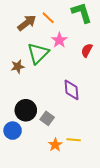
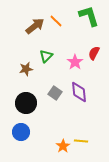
pink star: (59, 40) -> (75, 62), moved
green triangle: (38, 53) -> (46, 56), size x0.6
black circle: (26, 110) -> (26, 103), moved
gray square: (47, 118) -> (55, 93), moved

